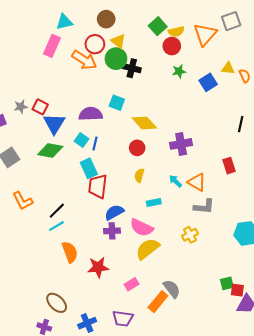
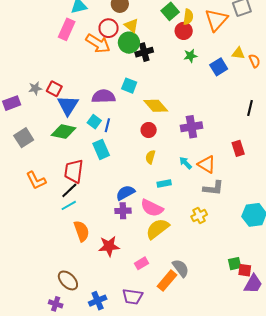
yellow semicircle: (176, 32) -> (188, 17), turned -70
black cross: (132, 68) -> (144, 52), turned -30
red trapezoid: (98, 186) -> (74, 171), moved

